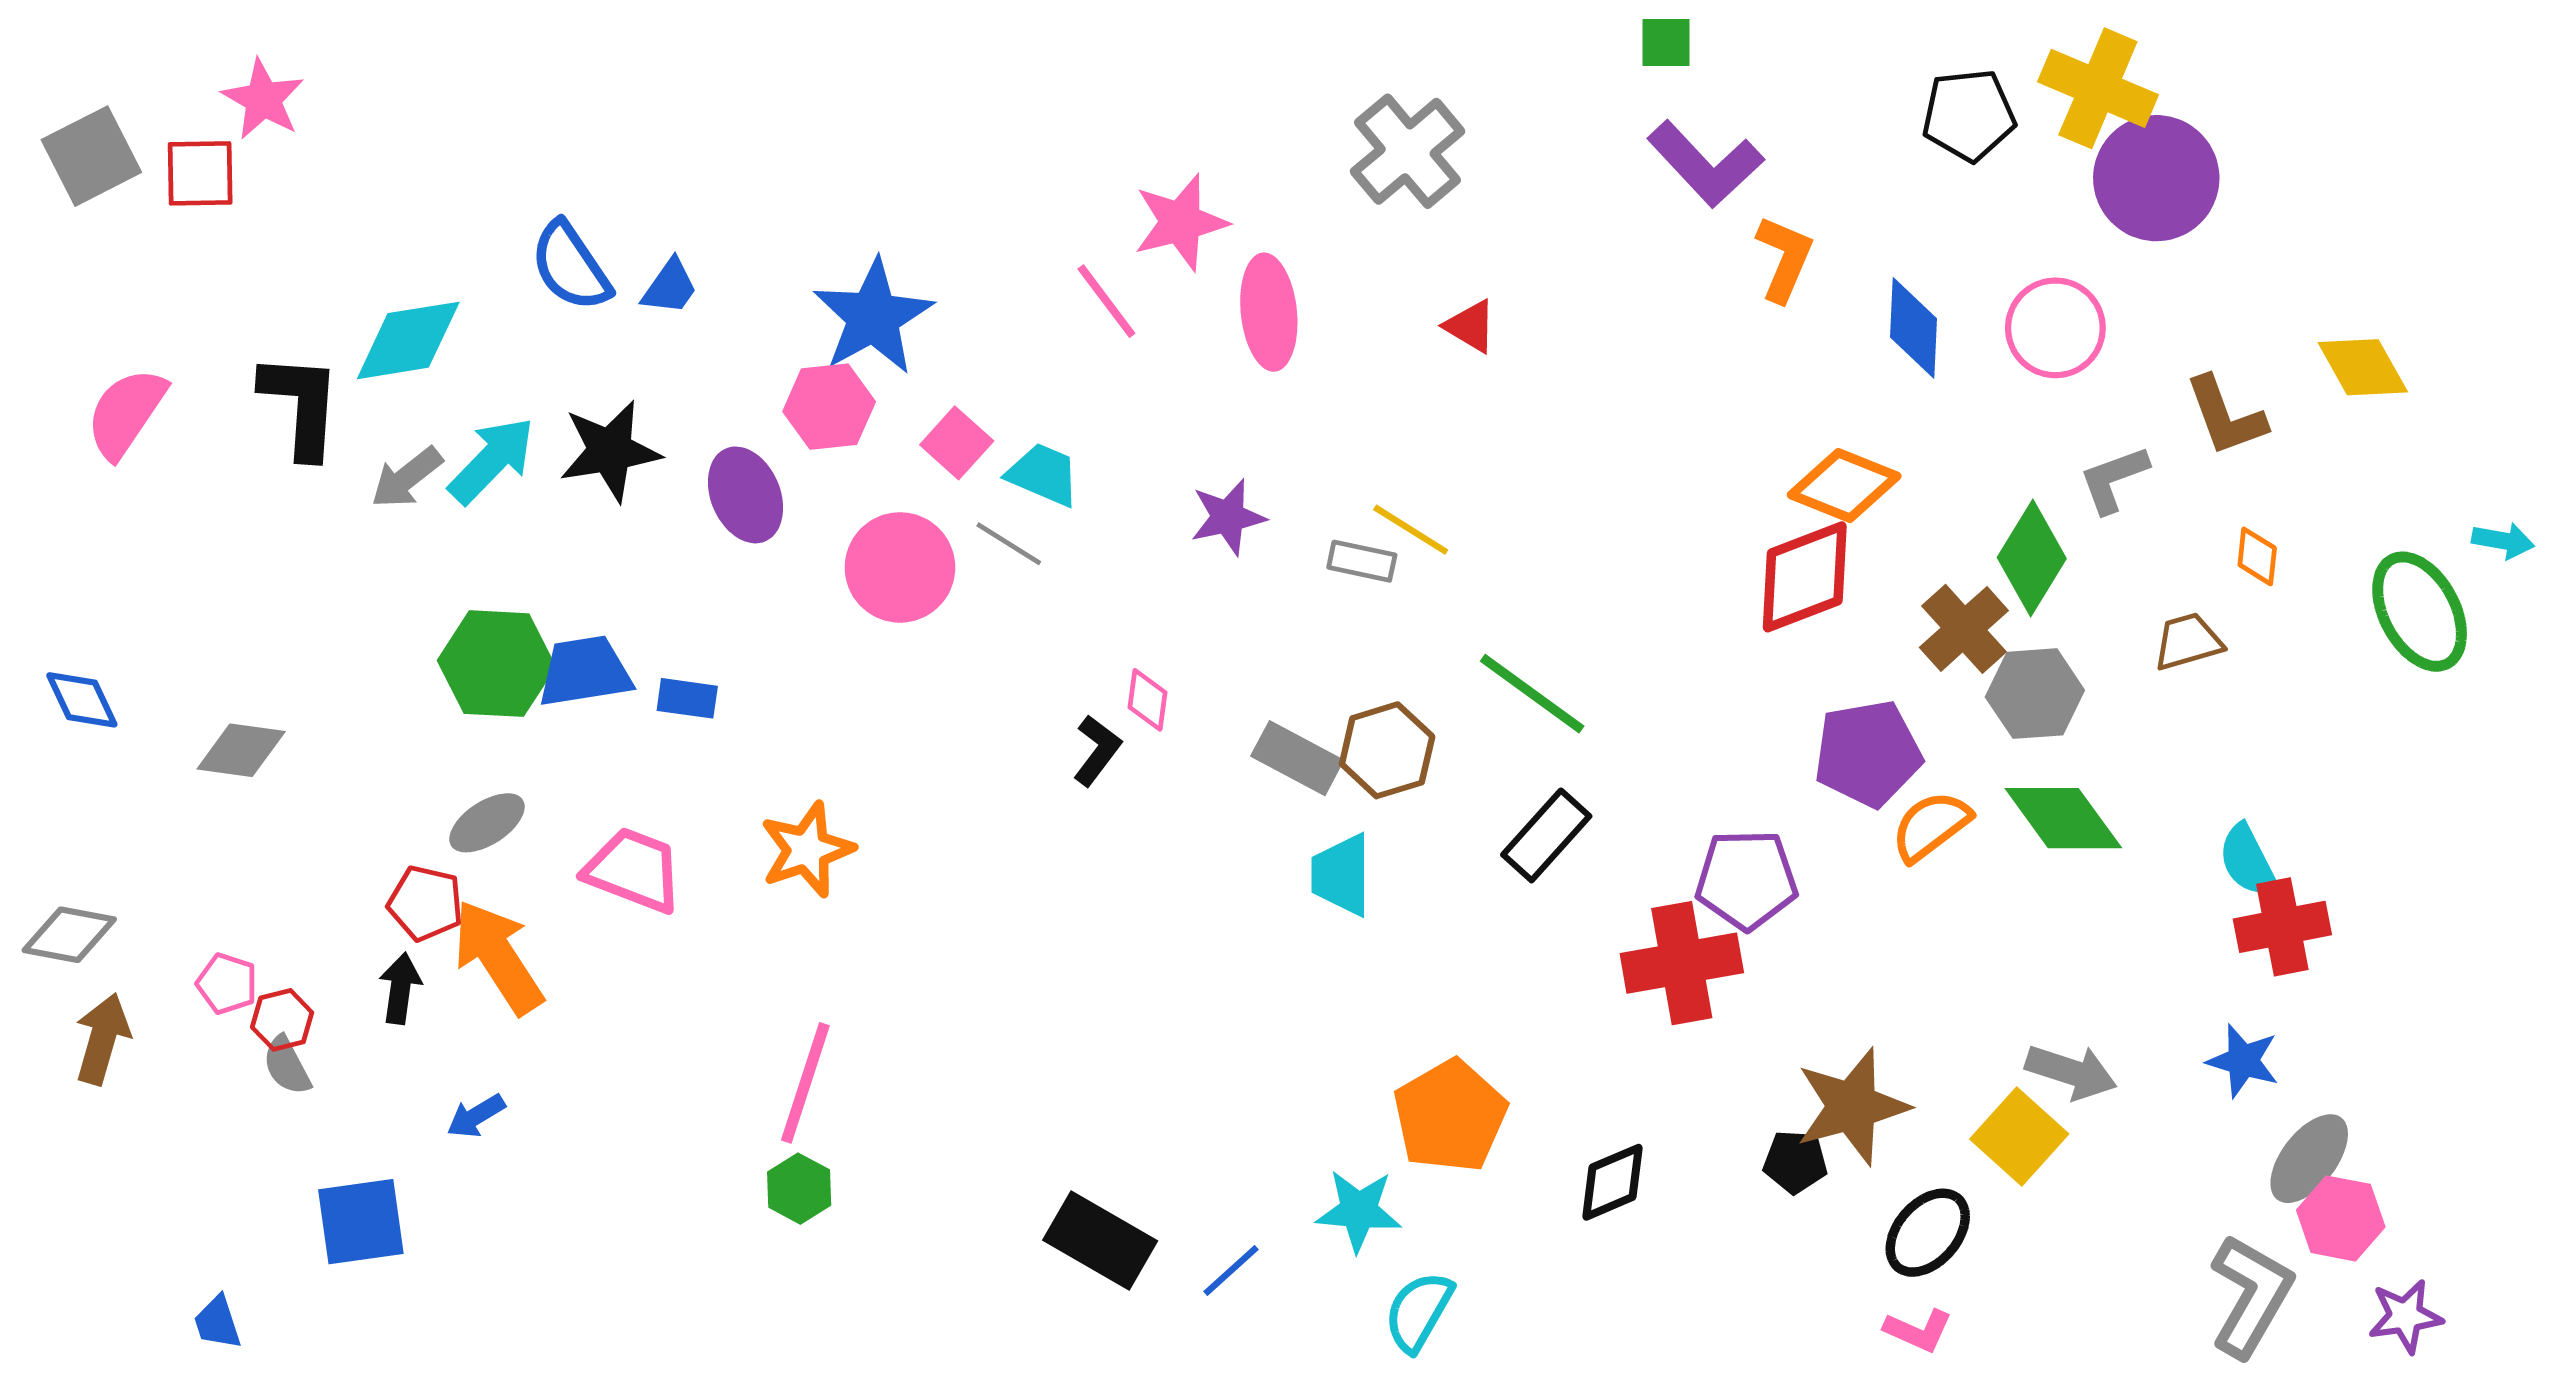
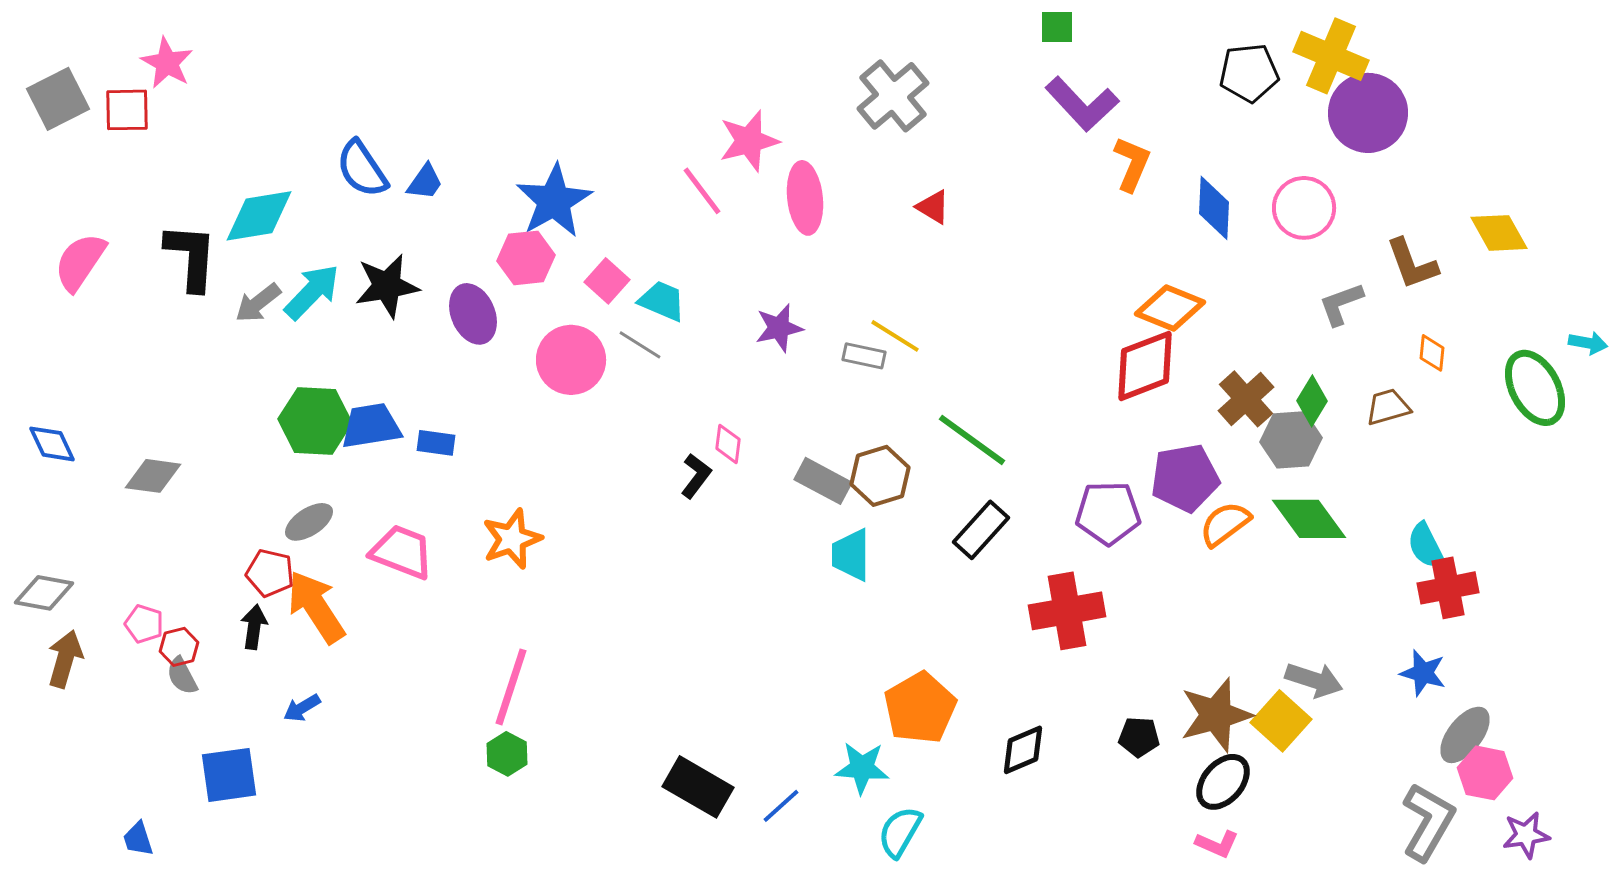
green diamond: (2032, 558) -> (1312, 401), moved, size x0.7
purple pentagon: (1746, 880) -> (1108, 513), moved
brown star: (1852, 1107) -> (1216, 715), moved

